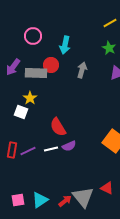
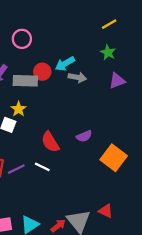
cyan arrow: (65, 45) -> (65, 64), moved, turned 48
gray arrow: (82, 70) -> (77, 77), turned 84
purple semicircle: (69, 146) -> (84, 136), moved
white line: (51, 149) -> (42, 167), turned 40

